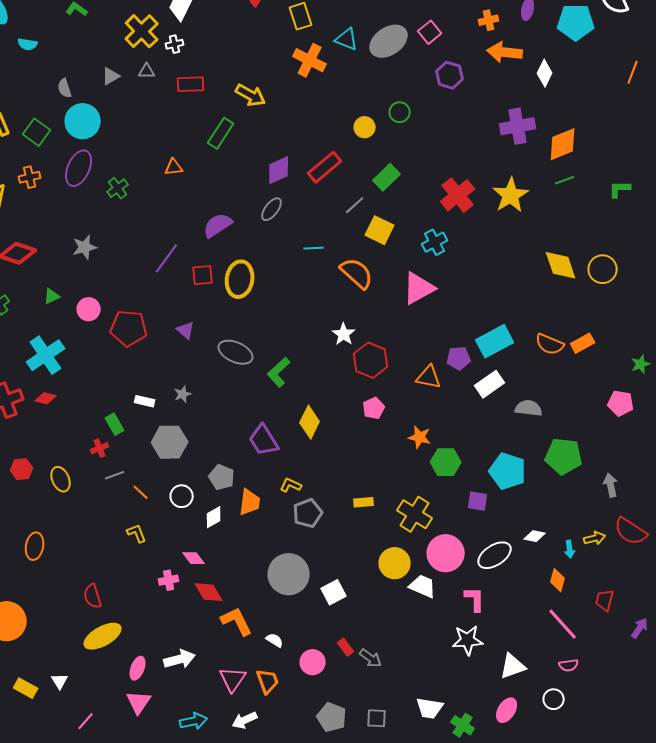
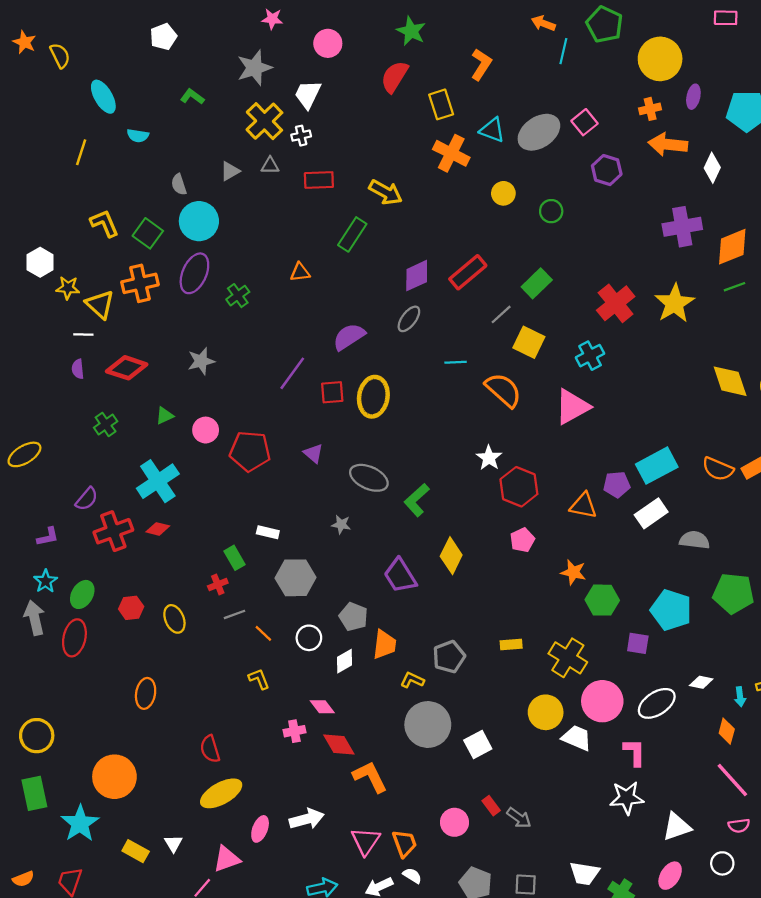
yellow circle: (365, 127) -> (503, 193), moved
orange cross: (30, 177) -> (140, 283), size x1.5
gray star: (183, 394) -> (341, 524), moved, turned 30
yellow L-shape: (291, 485) -> (412, 680), moved
white semicircle: (275, 640) -> (412, 876), moved
pink triangle: (139, 702) -> (227, 859), moved, turned 36

